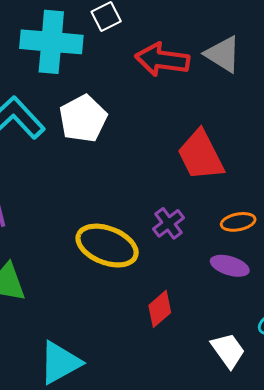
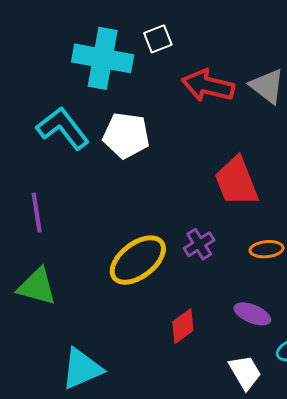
white pentagon: (83, 119) -> (126, 135), turned 30
yellow ellipse: (107, 246) -> (138, 260), turned -64
purple ellipse: (230, 266) -> (252, 314), moved

